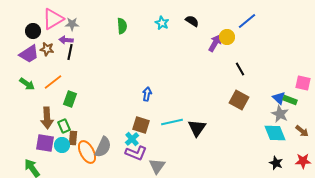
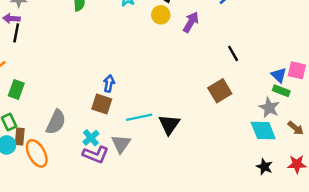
yellow circle: (227, 37) -> (161, 15), moved
black line: (240, 69) -> (233, 53), moved
blue triangle: (279, 98) -> (279, 75), moved
brown square: (239, 100) -> (220, 91), turned 30
brown square: (141, 125) -> (102, 104), moved
gray semicircle: (103, 147) -> (56, 122), moved
gray triangle: (157, 166) -> (121, 144), moved

